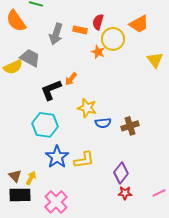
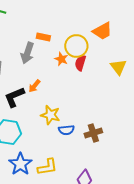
red semicircle: (98, 22) -> (80, 63), moved
gray arrow: (56, 34) -> (27, 53), moved

